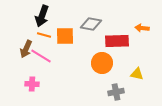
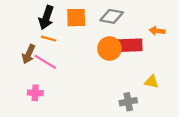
gray diamond: (91, 24) -> (112, 16), moved
orange square: (65, 36) -> (76, 18), moved
orange circle: (102, 63) -> (109, 49), moved

